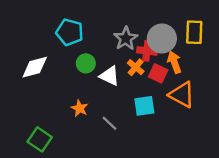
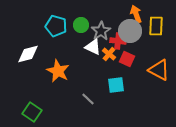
orange arrow: (174, 62) -> (136, 14), moved
green circle: (86, 63) -> (81, 25), moved
white triangle: (110, 76) -> (93, 47), moved
orange triangle: (182, 95) -> (159, 70), moved
orange star: (80, 108) -> (58, 71), moved, size x1.6

